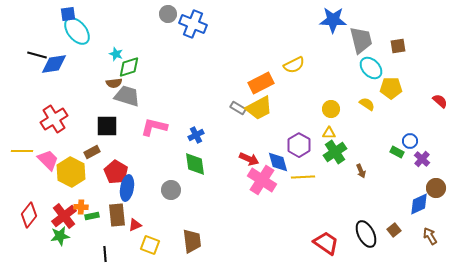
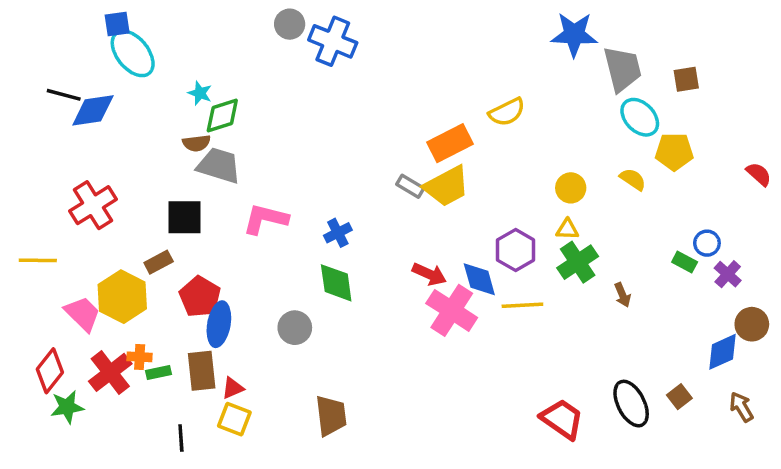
pink trapezoid: (48, 160) -> (83, 314), moved
green star: (60, 236) -> (67, 407), moved
yellow square: (150, 245) -> (234, 419), moved

